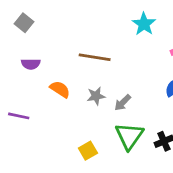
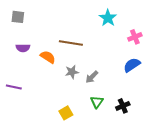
gray square: (24, 23) -> (18, 17), turned -32
orange semicircle: (60, 89) -> (48, 57), moved
green triangle: (129, 136) -> (97, 102), size x0.6

